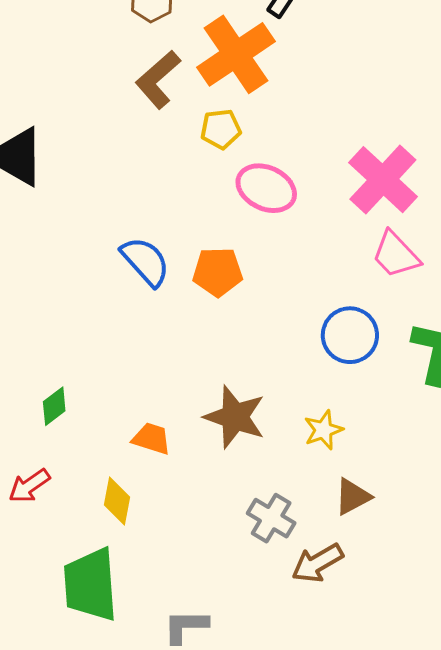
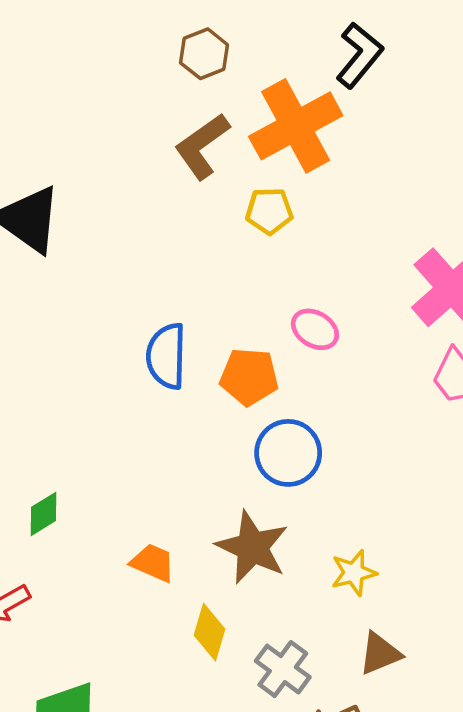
pink ellipse: (266, 188) -> (315, 329), moved, size x0.7
blue semicircle: (145, 261) -> (166, 356), turned -142
blue circle: (350, 335) -> (288, 453), moved
yellow diamond: (117, 501) -> (210, 632), moved

